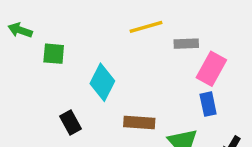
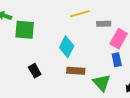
green square: (54, 54) -> (25, 30), size x1.5
cyan diamond: (102, 82) -> (67, 47), moved

